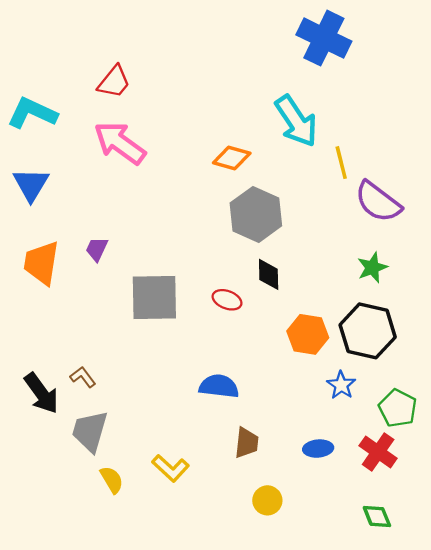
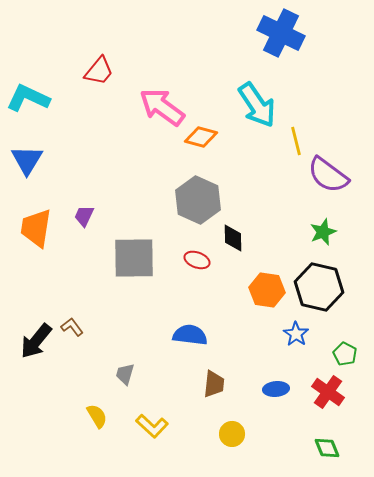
pink arrow: (120, 143) -> (162, 107), moved
gray hexagon: (256, 214) -> (198, 200), moved
black arrow: (41, 393) -> (36, 341), turned 75
green pentagon: (398, 408) -> (345, 354), size x0.7
gray trapezoid: (90, 431) -> (125, 374), moved, size x0.6
yellow L-shape: (171, 468) -> (152, 426), moved

